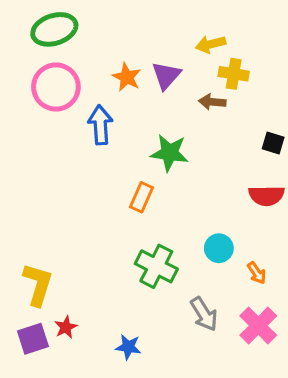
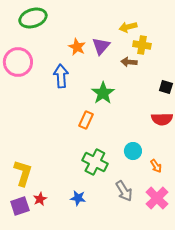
pink circle: (56, 87) -> (18, 62), moved
green star: (169, 153) -> (103, 93), turned 30
blue star: (128, 347) -> (78, 198), moved

